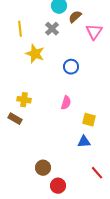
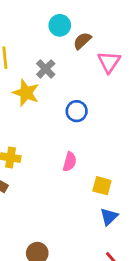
gray cross: (52, 29) -> (46, 69), moved
blue triangle: (84, 142) -> (109, 217), moved, turned -40

